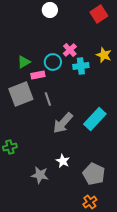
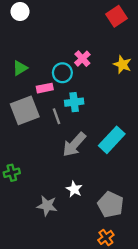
white circle: (50, 10) -> (20, 12), moved
green triangle: (24, 62) -> (20, 68), moved
cyan cross: (81, 66) -> (74, 102), moved

